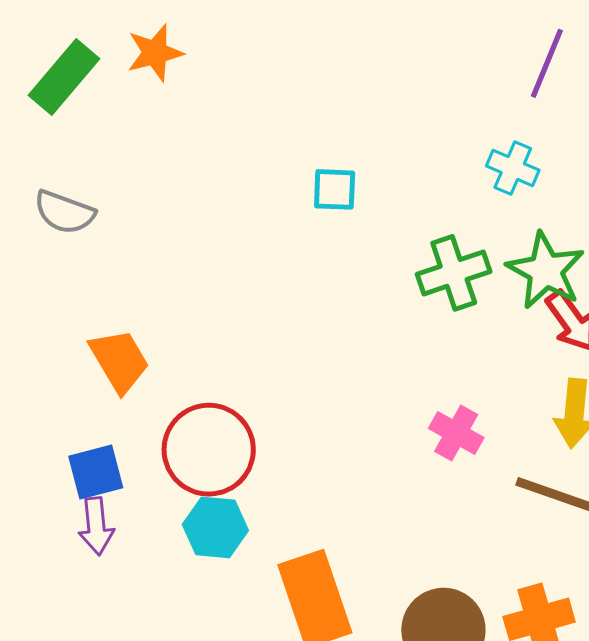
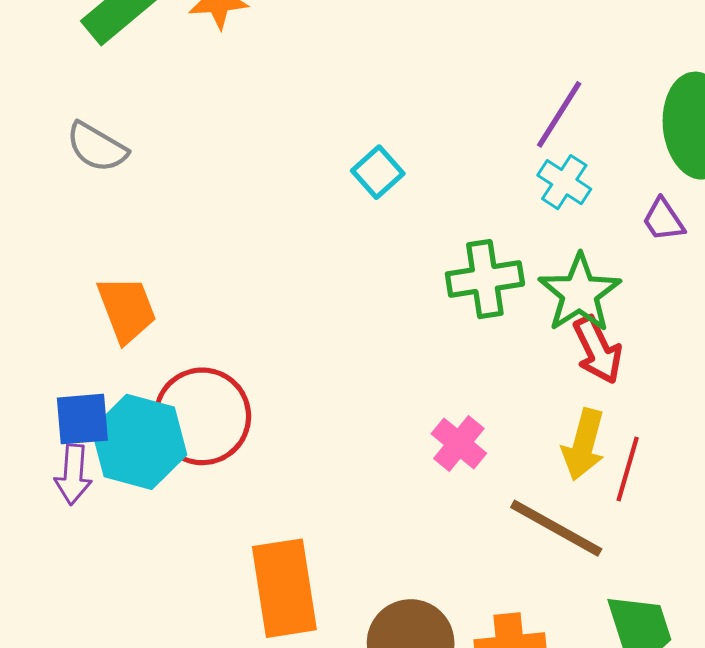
purple line: (547, 63) -> (559, 114), moved
cyan square: (335, 189) -> (378, 172), turned 36
cyan hexagon: (215, 527) -> (139, 442), moved, size x1.4

